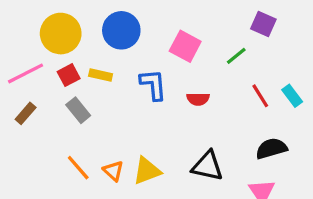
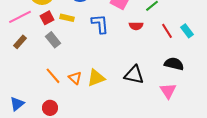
red semicircle: (198, 99) -> (136, 26), moved
black semicircle: (271, 148) -> (174, 64), turned 30

